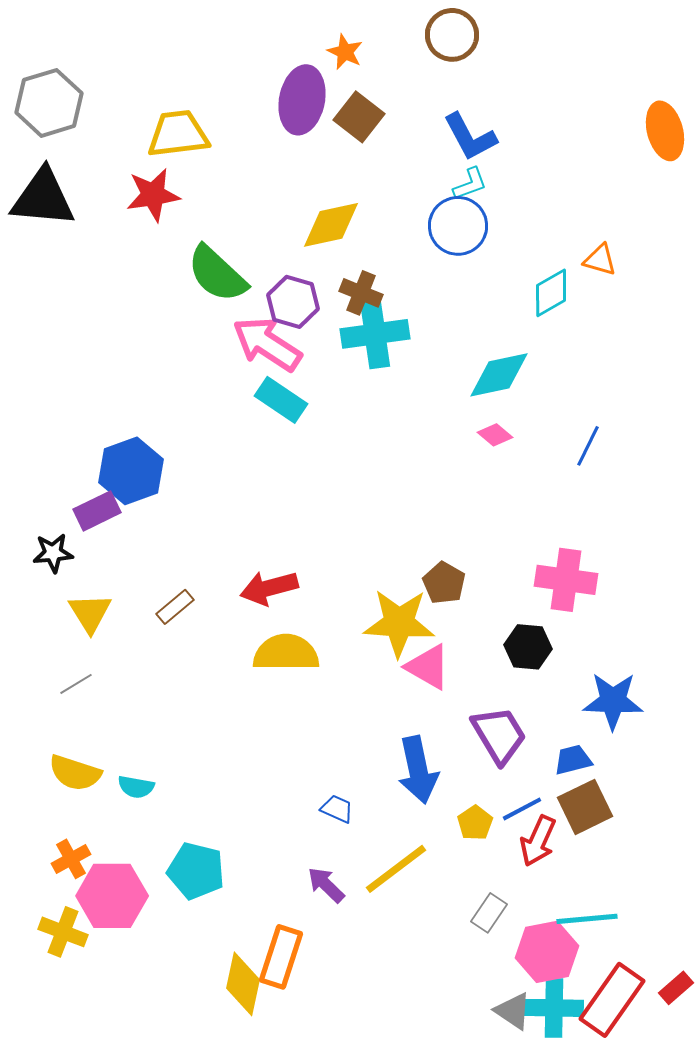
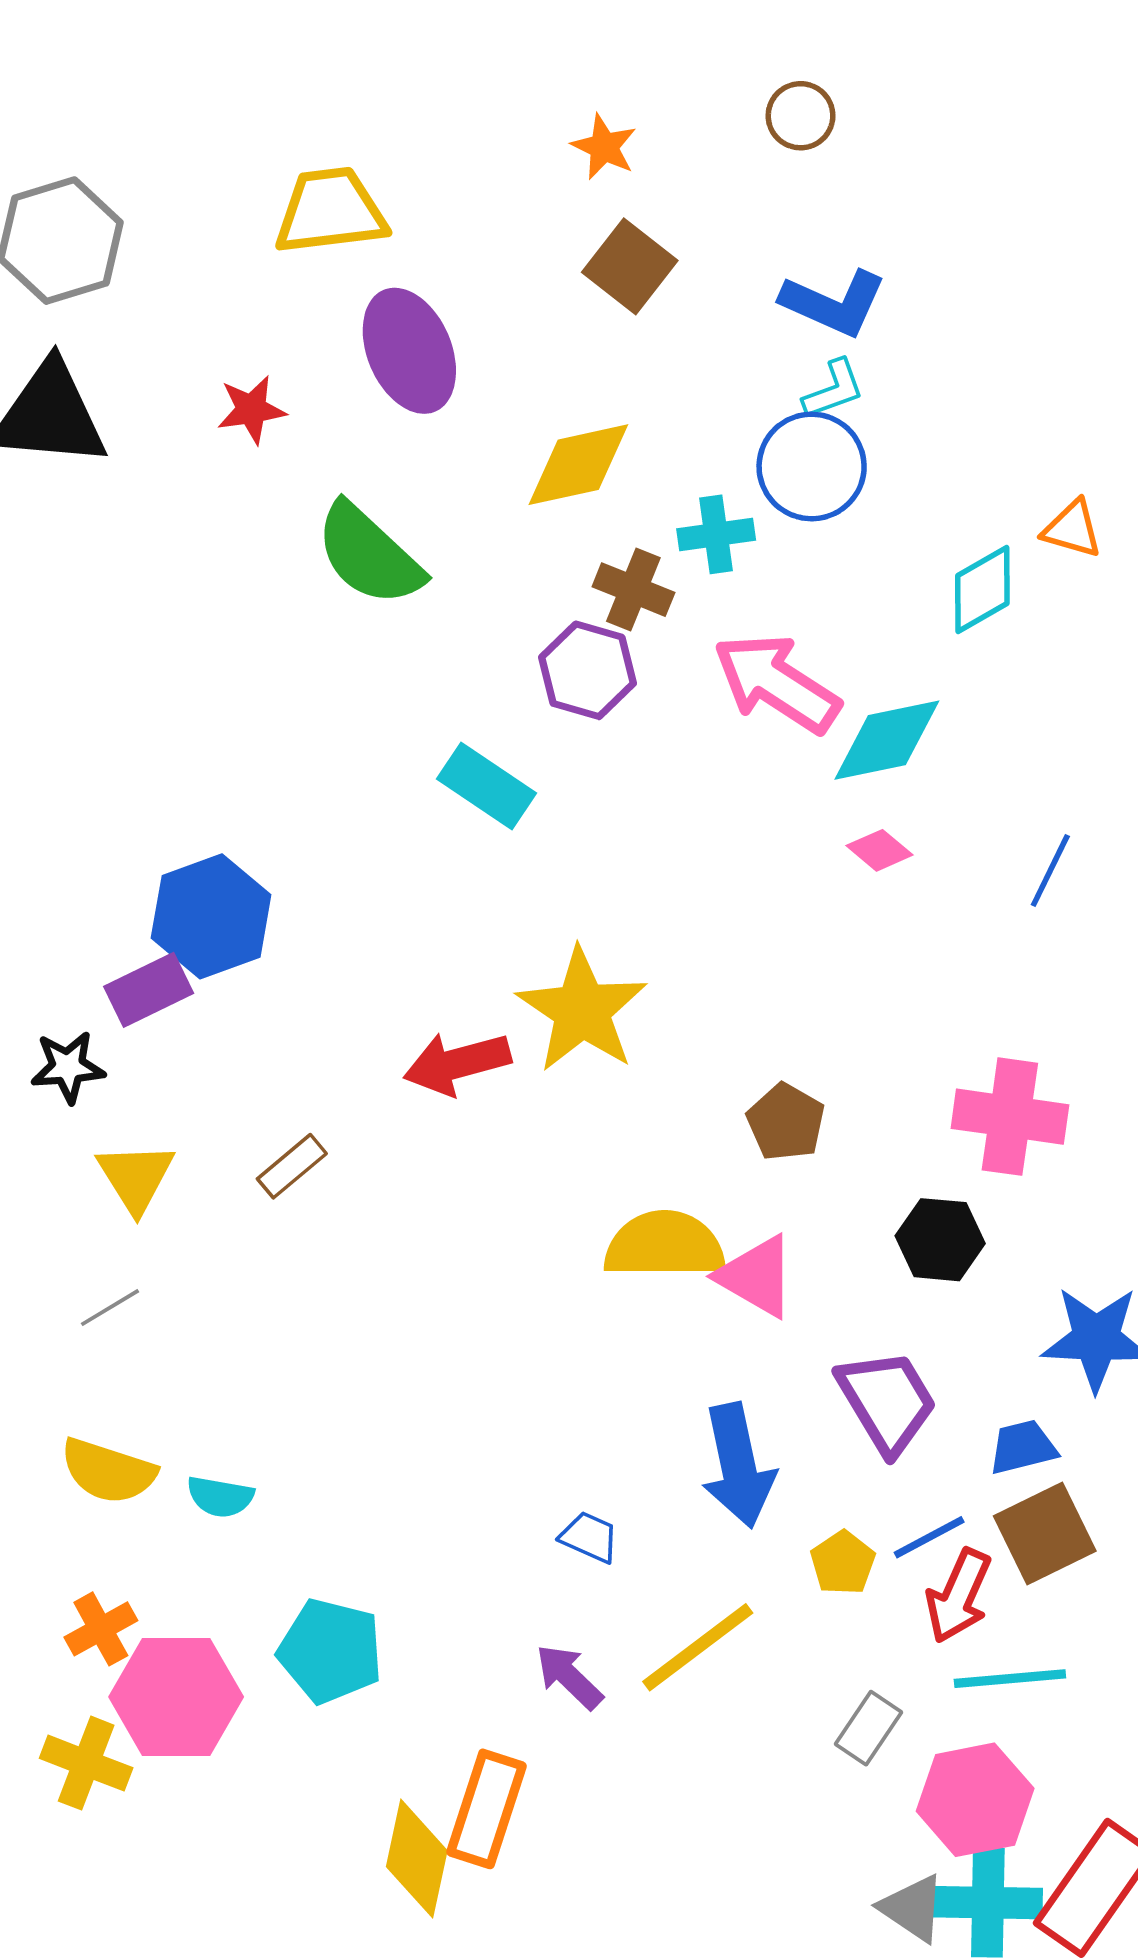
brown circle: (452, 35) -> (801, 116), size x0.7
purple ellipse: (302, 100) -> (409, 351), moved, turned -34
yellow trapezoid: (178, 134) -> (330, 211), moved
blue L-shape: (470, 137) -> (834, 303), turned -38
red star: (153, 195) -> (251, 410), size x0.7
purple hexagon: (293, 302) -> (588, 670), moved
cyan cross: (375, 334) -> (716, 534), moved, size x0.6
pink arrow: (267, 344) -> (777, 683), moved
red arrow: (269, 588) -> (457, 1063), moved
yellow star: (399, 623) -> (582, 1010), moved, turned 30
yellow semicircle: (286, 653) -> (665, 1245), moved
cyan line: (587, 919) -> (1010, 1679), moved

